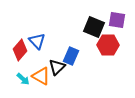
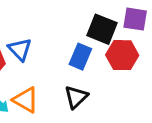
blue rectangle: (71, 56) -> (80, 57), moved
black triangle: (57, 67) -> (76, 97), moved

